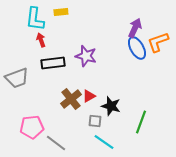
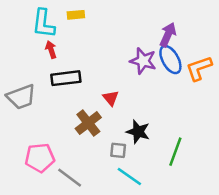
orange L-shape: (158, 42) -> (199, 68), moved
purple star: (86, 56) -> (143, 61), moved
red triangle: (89, 96) -> (111, 98), moved, turned -40

